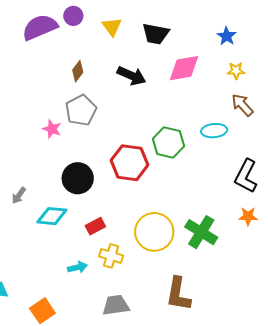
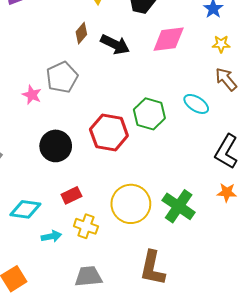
brown diamond: (78, 71) -> (81, 33), moved
cyan ellipse: (214, 131) -> (196, 104), turned 35
cyan diamond: (52, 216) -> (25, 209), moved

